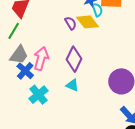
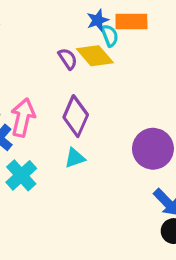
cyan triangle: (72, 85) -> (75, 158), turned -40

